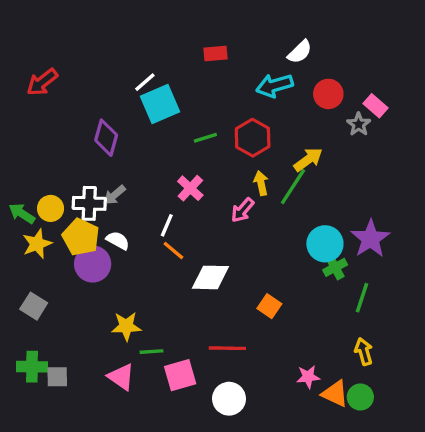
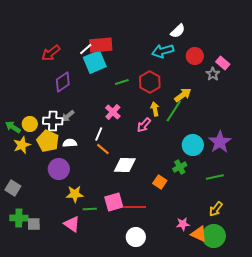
red rectangle: (216, 54) -> (101, 45), moved, size x1.6
red arrow: (42, 82) -> (51, 53), moved
purple diamond: (106, 138) -> (63, 82), turned 40
white semicircle: (118, 240) -> (70, 143), turned -32
purple circle: (93, 264) -> (59, 169), moved
green cross: (335, 267) -> (180, 167), moved
green line: (362, 298) -> (215, 177), turned 60
gray square: (34, 306) -> (13, 188), moved
yellow arrow: (364, 352) -> (216, 209), turned -126
pink square: (180, 375) -> (114, 202), moved
green circle: (360, 397) -> (214, 236), size x1.5

